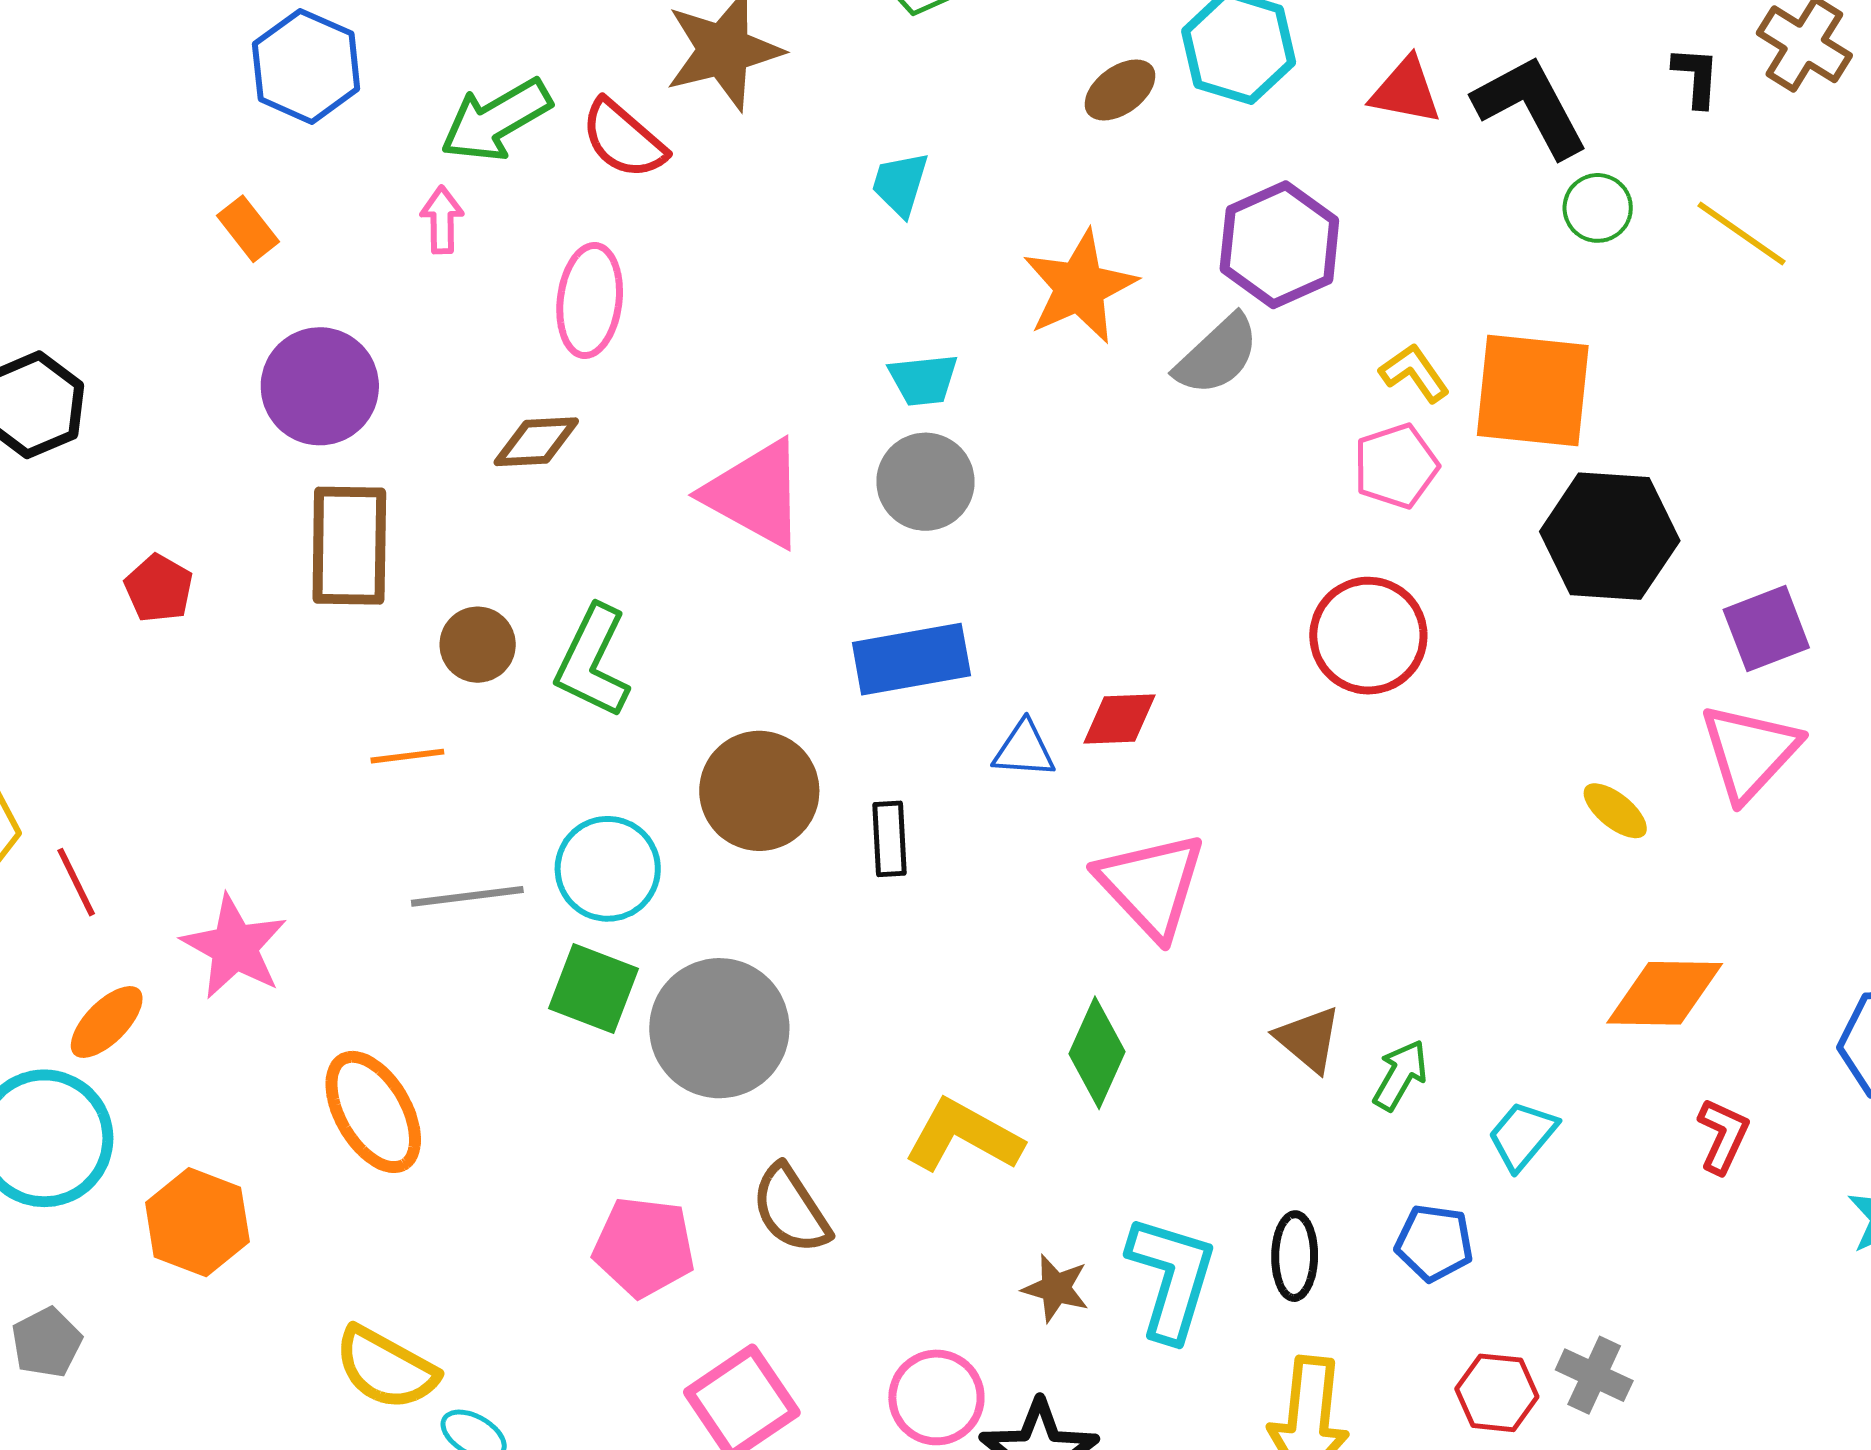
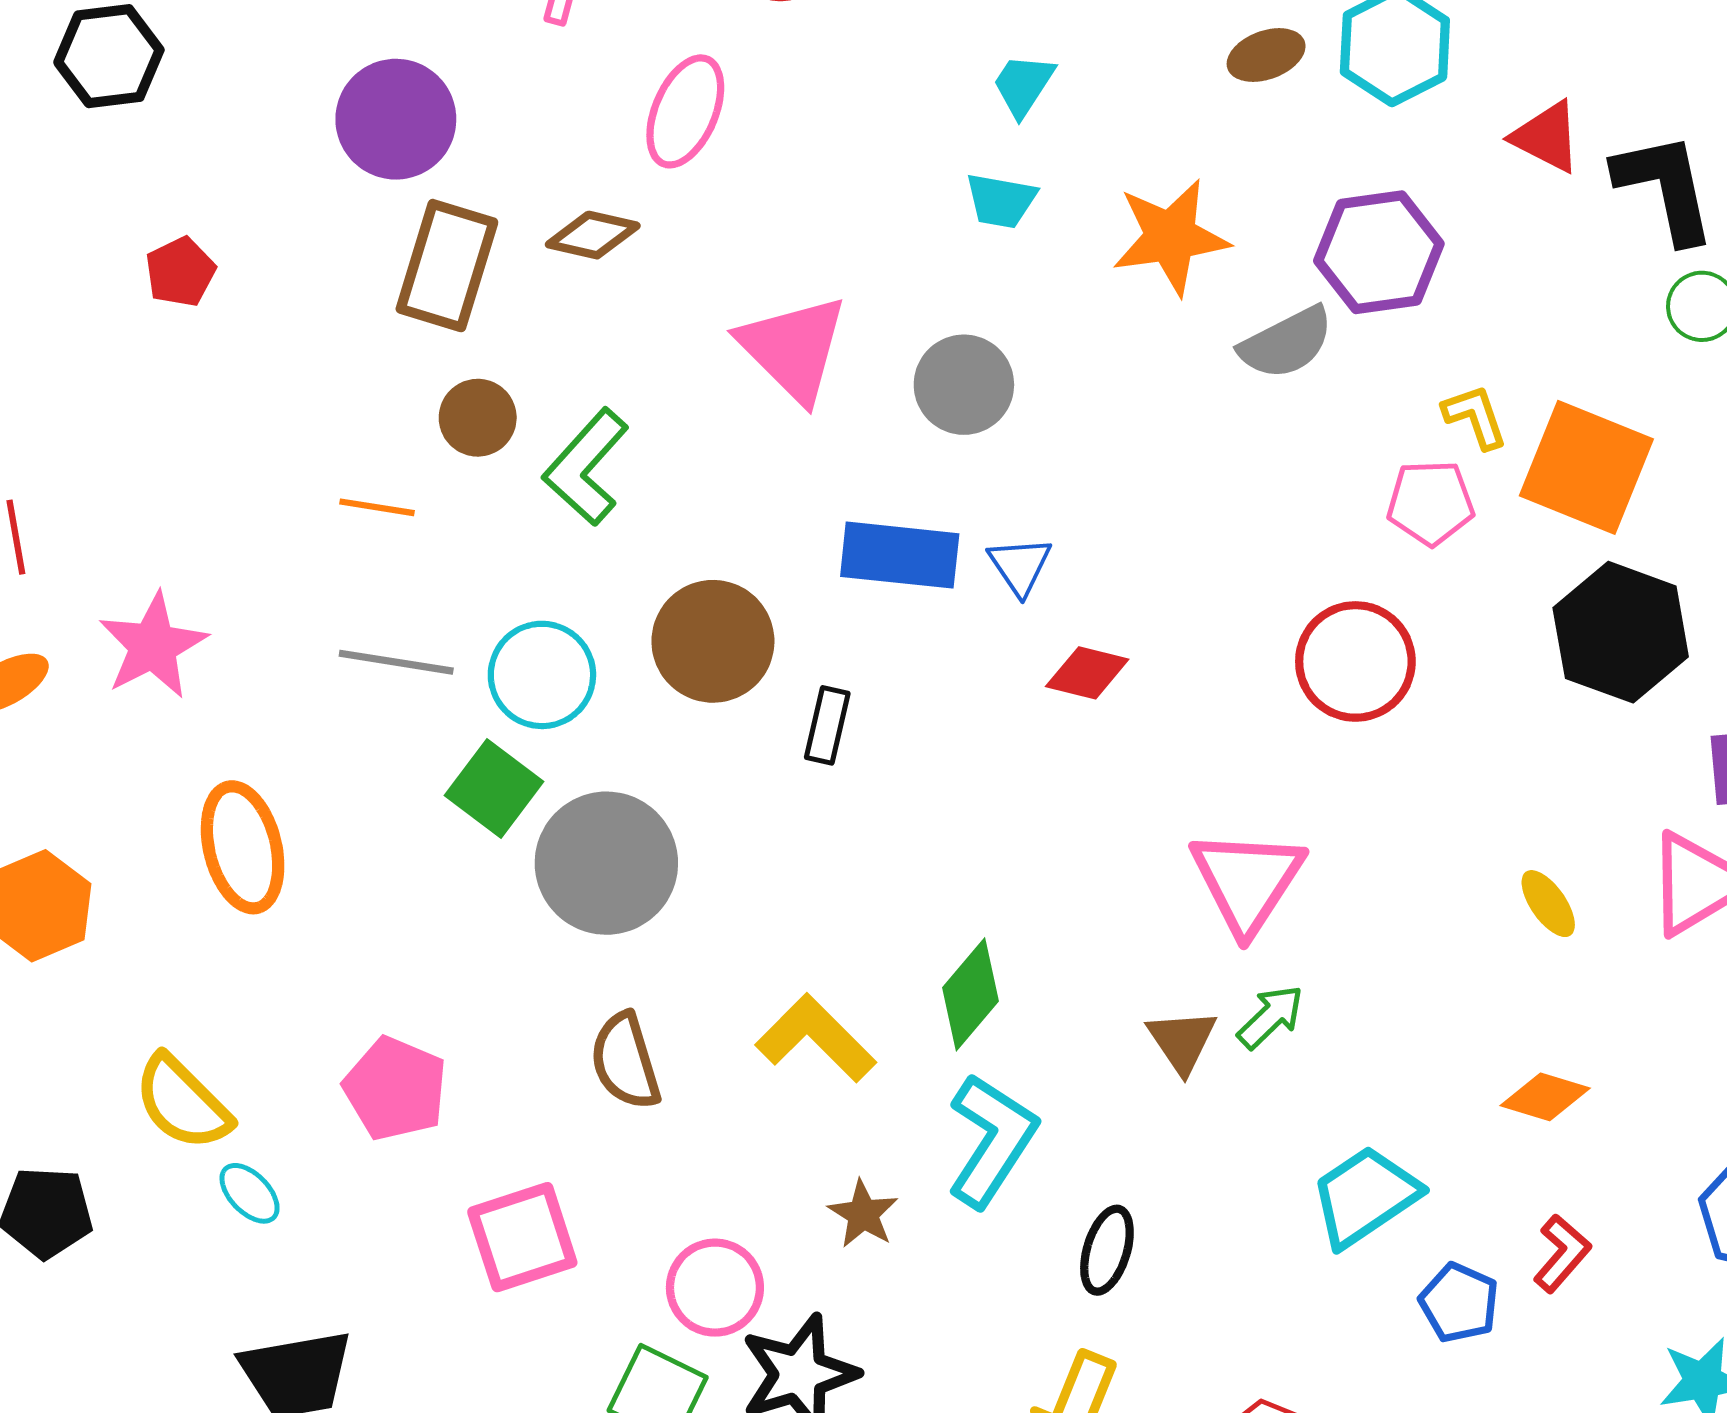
cyan trapezoid: (923, 380) -> (1001, 201), moved
brown rectangle: (349, 546) -> (447, 266), moved
blue triangle: (1024, 749) -> (1020, 566), moved, turned 36
pink triangle: (1151, 885) -> (1247, 881), moved
orange diamond: (1665, 993) -> (1545, 1097), size x0.7
green arrow: (1400, 1075) -> (1271, 1017), moved
cyan trapezoid: (1522, 1136) -> (1365, 1196), size x1.5
blue pentagon: (1434, 1243) -> (1459, 1303), moved
pink pentagon: (644, 1247) -> (395, 1089), moved
cyan L-shape: (1172, 1278) -> (992, 1140), moved

